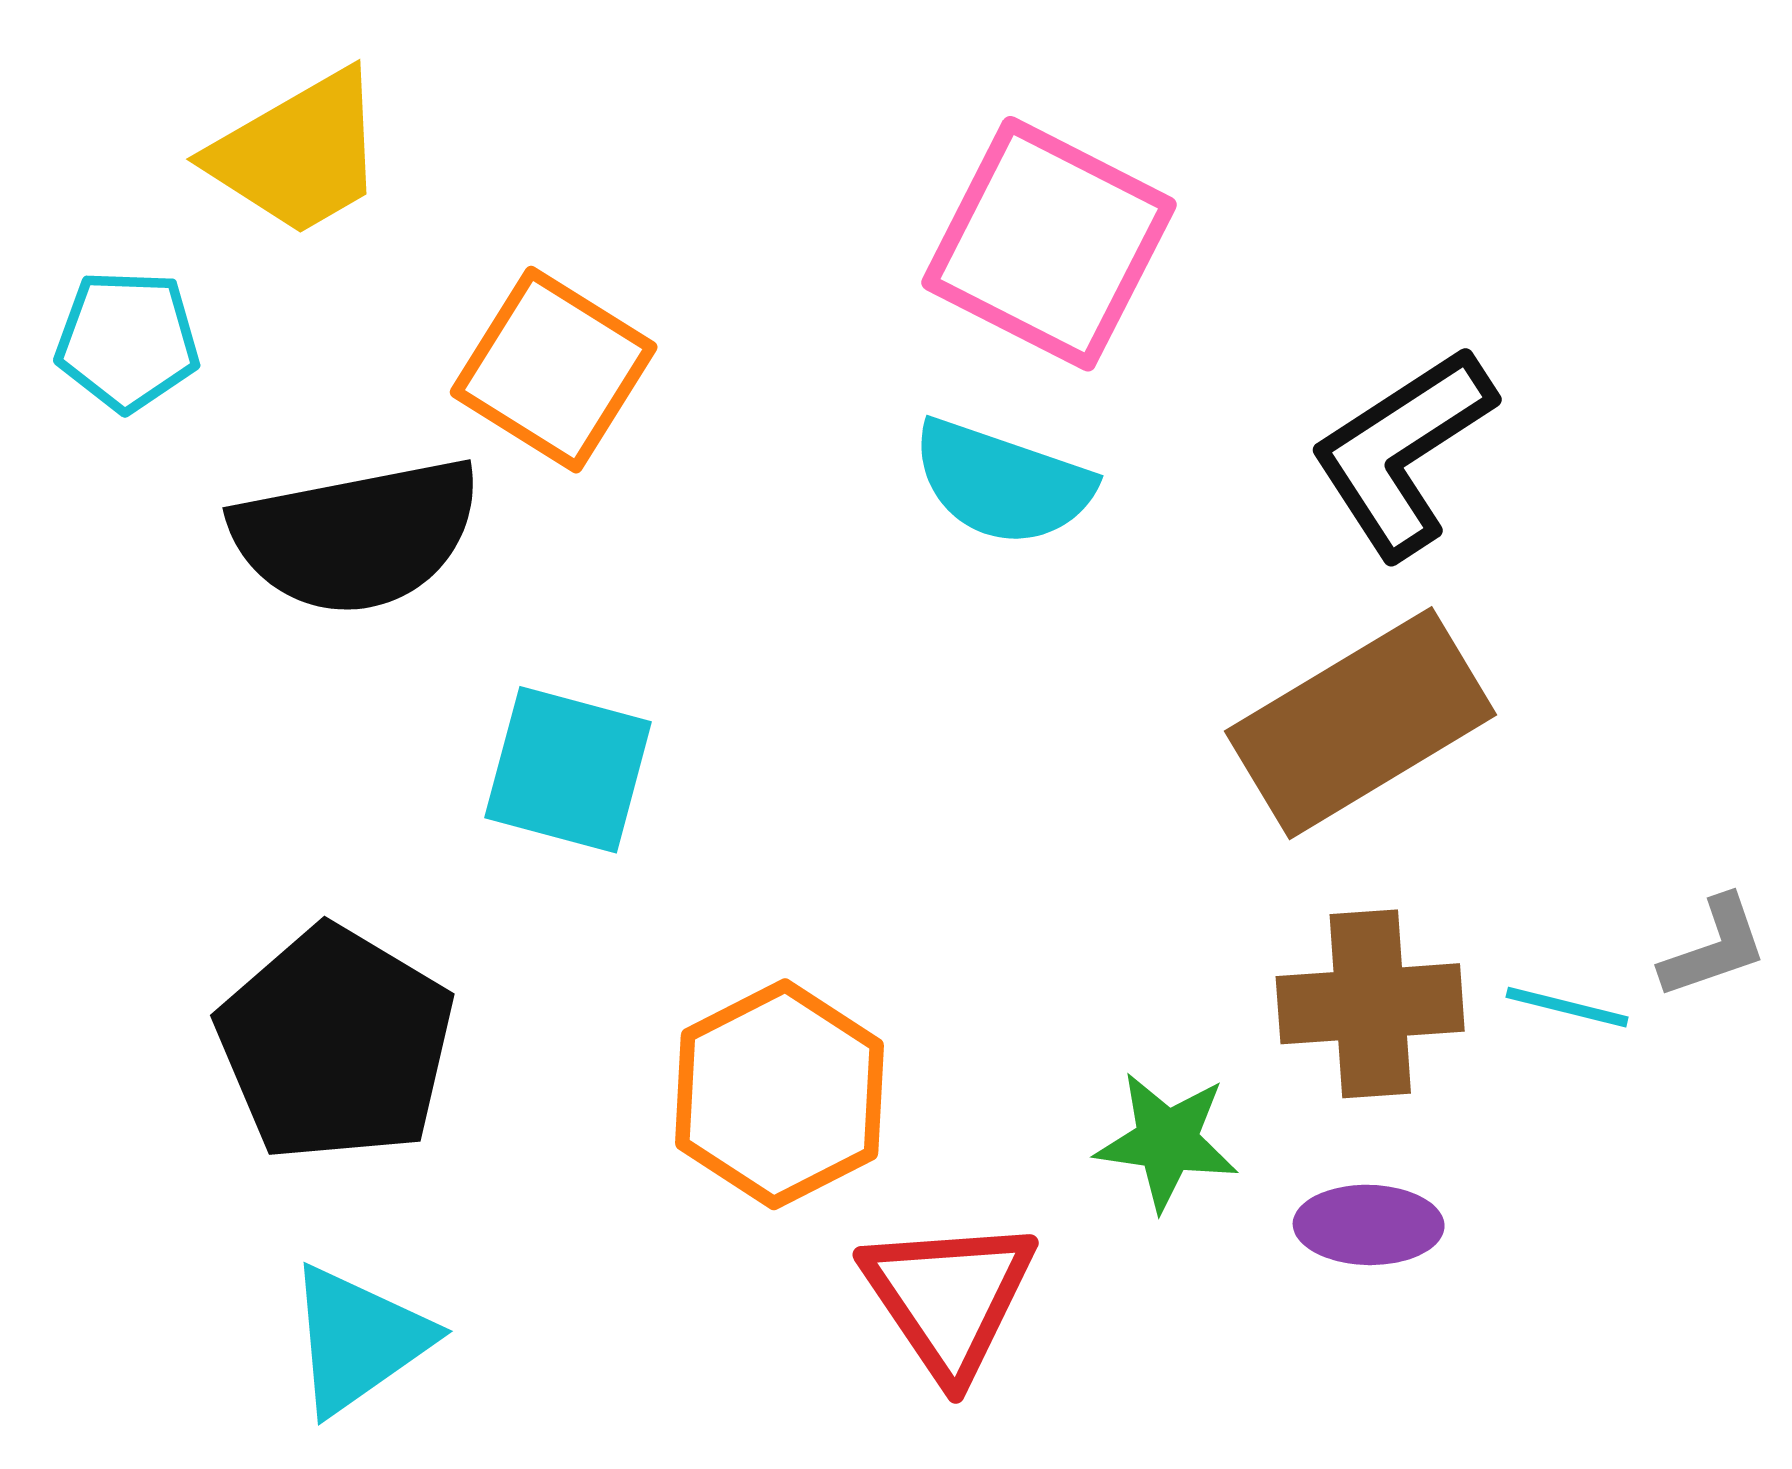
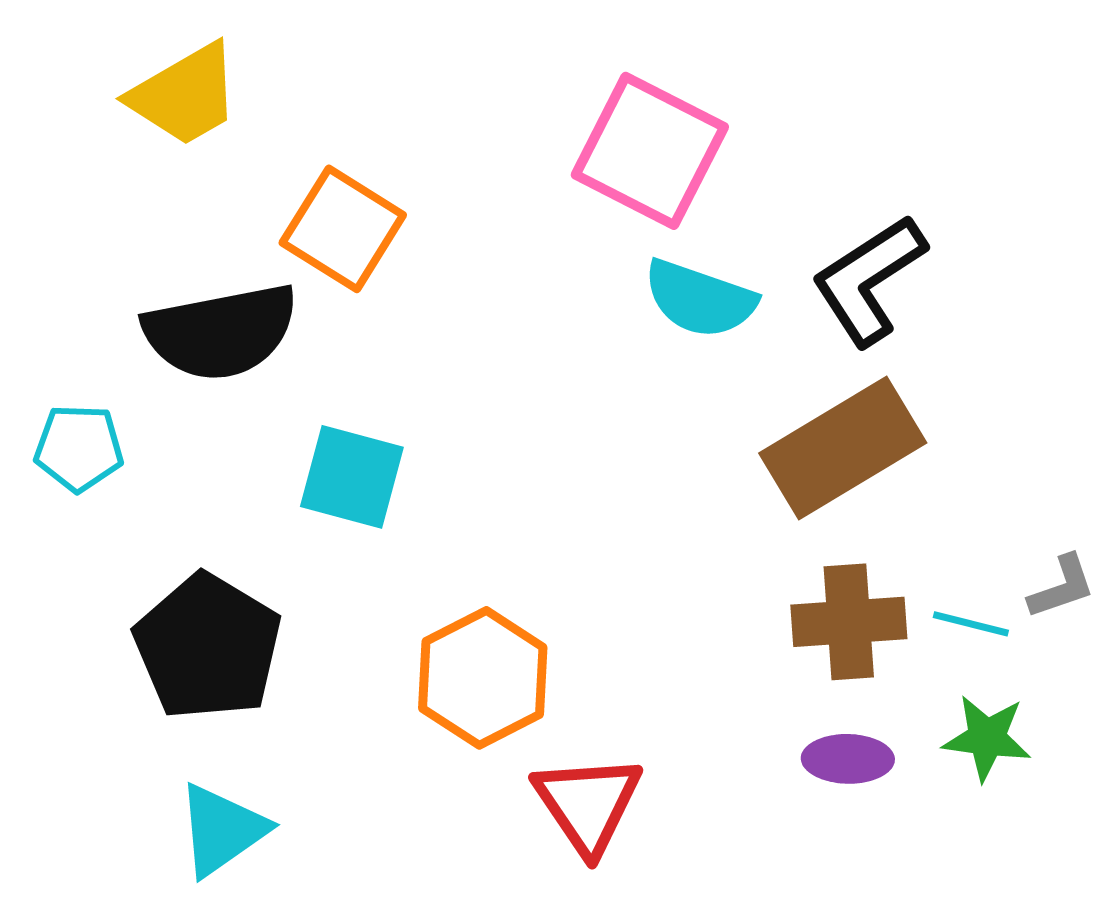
cyan pentagon: (127, 341) -> (79, 448), moved
cyan semicircle: (1002, 483) -> (700, 299), moved
green star: (1167, 1141) -> (987, 738), moved

